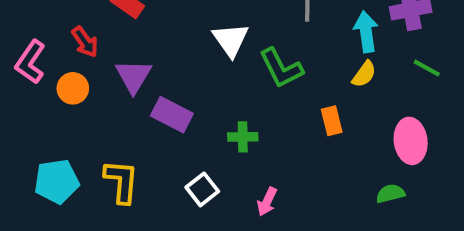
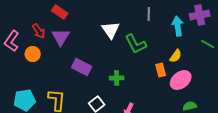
yellow semicircle: (364, 74) -> (176, 56), moved
purple triangle: (133, 76) -> (61, 37), moved
pink ellipse: (411, 141) -> (181, 80), moved, turned 60

